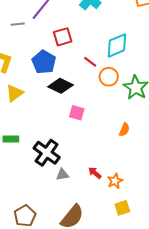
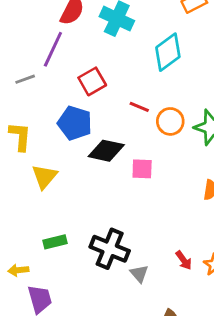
cyan diamond: (117, 45) -> (168, 52), moved
pink square: (77, 113) -> (142, 169), moved
red arrow: (95, 173) -> (184, 260), turned -152
gray triangle: (62, 174) -> (139, 274), turned -48

